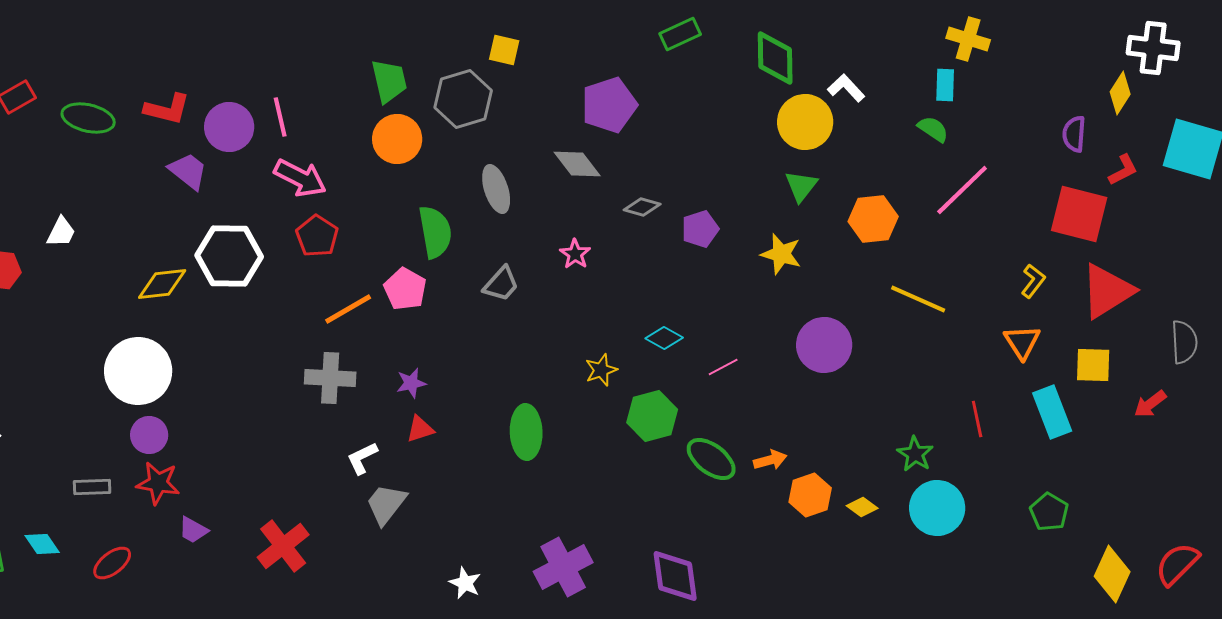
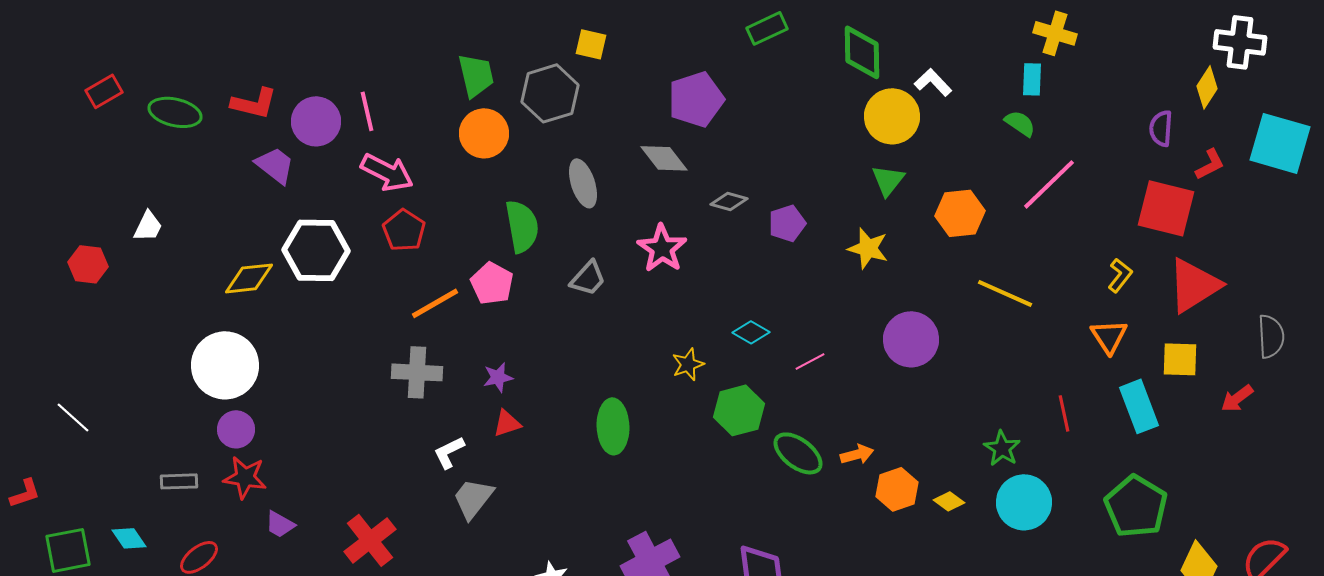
pink star: (575, 254) -> (662, 248), size x1.6
green pentagon: (1049, 512) -> (1136, 506), size x1.6

